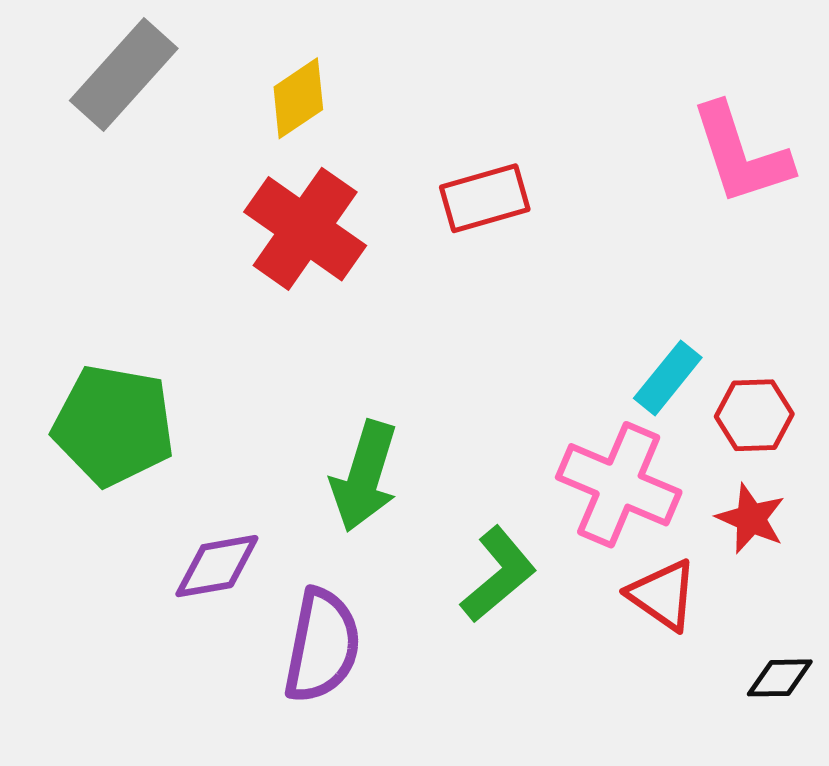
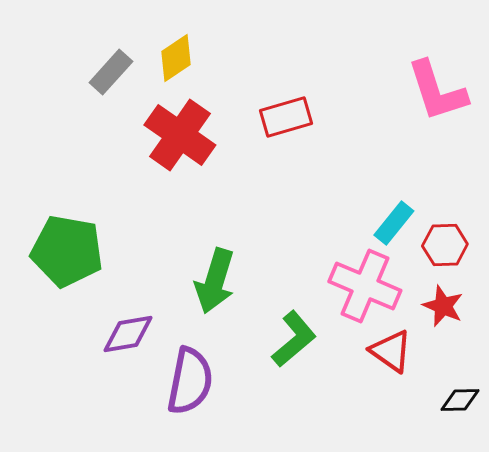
gray rectangle: (124, 75) -> (111, 72), moved, size x0.7

